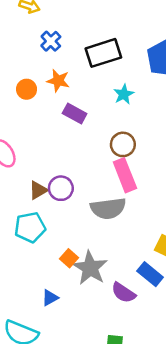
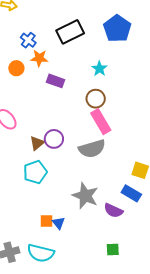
blue cross: (51, 41) -> (28, 40), moved
cyan star: (124, 94) -> (99, 69), moved
orange square: (69, 258) -> (46, 221), moved, turned -32
blue triangle: (50, 298) -> (58, 223), turned -32

